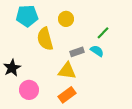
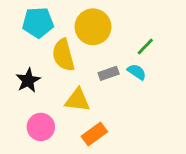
yellow circle: (66, 19) -> (93, 27), size x1.6
black star: (12, 68) -> (28, 80), moved
yellow triangle: (67, 71) -> (77, 100), moved

